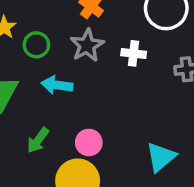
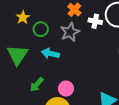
white cross: (134, 53) -> (95, 21), moved

